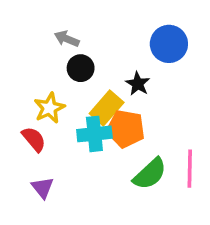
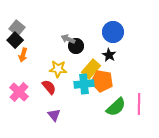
gray arrow: (67, 39) -> (68, 39), moved
blue circle: (169, 44) -> (113, 32), moved
yellow star: (49, 108) -> (58, 69), turned 30

